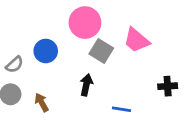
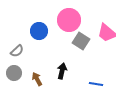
blue circle: (46, 51) -> (39, 31), moved
black arrow: (86, 85) -> (62, 71), moved

